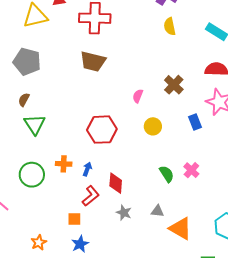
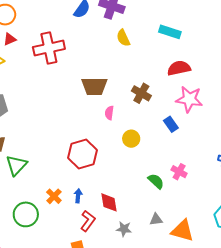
brown trapezoid: (93, 61) -> (94, 86), moved
green triangle: (35, 124) -> (16, 165), turned 30
orange cross: (64, 164) -> (54, 196), turned -35

